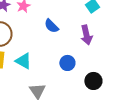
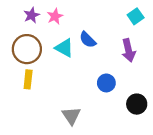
cyan triangle: (23, 61) -> (64, 48), moved

